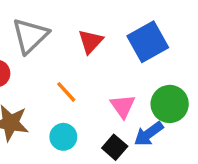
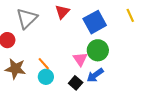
red triangle: (90, 41) -> (62, 12), moved
orange line: (66, 92) -> (44, 64), moved
green circle: (170, 104) -> (98, 50), moved

